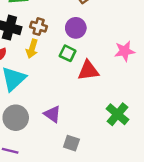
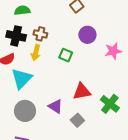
purple circle: (76, 28) -> (87, 35), moved
red triangle: (88, 71) -> (82, 92), moved
gray square: (71, 143) -> (77, 120), moved, turned 32

